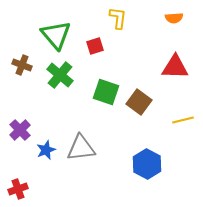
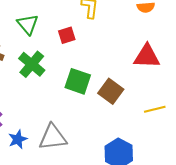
green triangle: (56, 35) -> (28, 24), size x0.7

